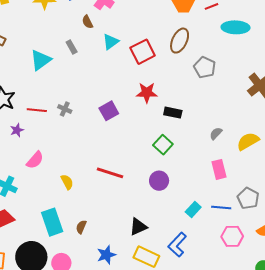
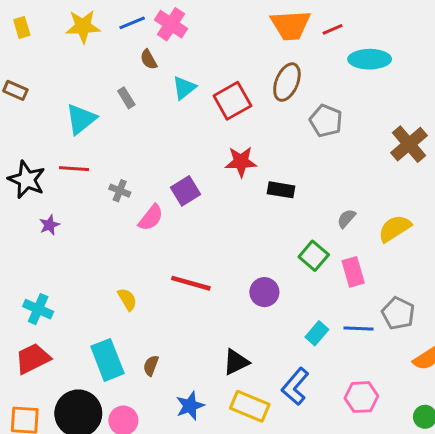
red line: (37, 110) -> (74, 169), moved
green square: (163, 145) -> (314, 256), moved
pink semicircle: (35, 160) -> (151, 218), moved
pink hexagon: (232, 236) -> (361, 397), moved

